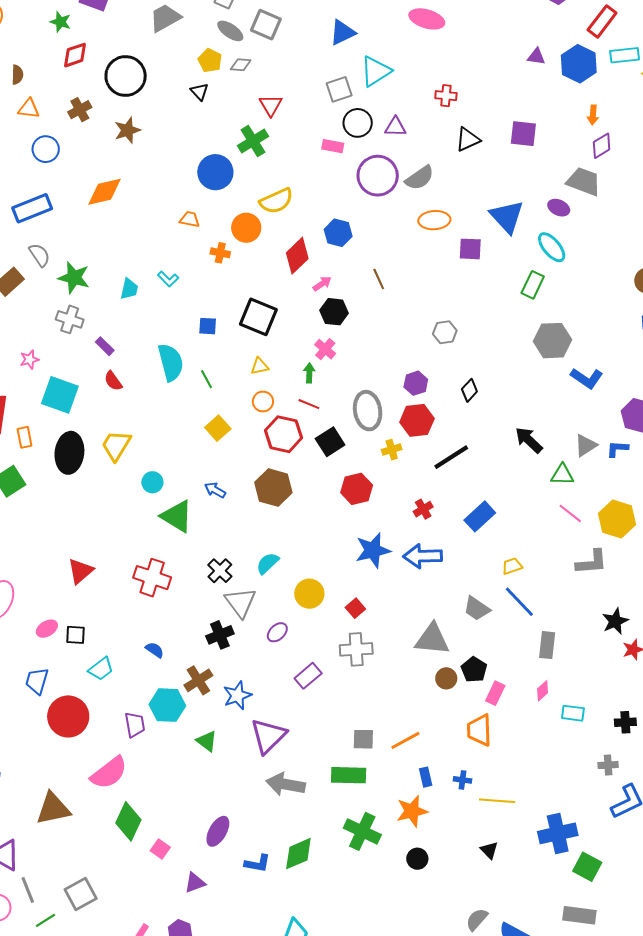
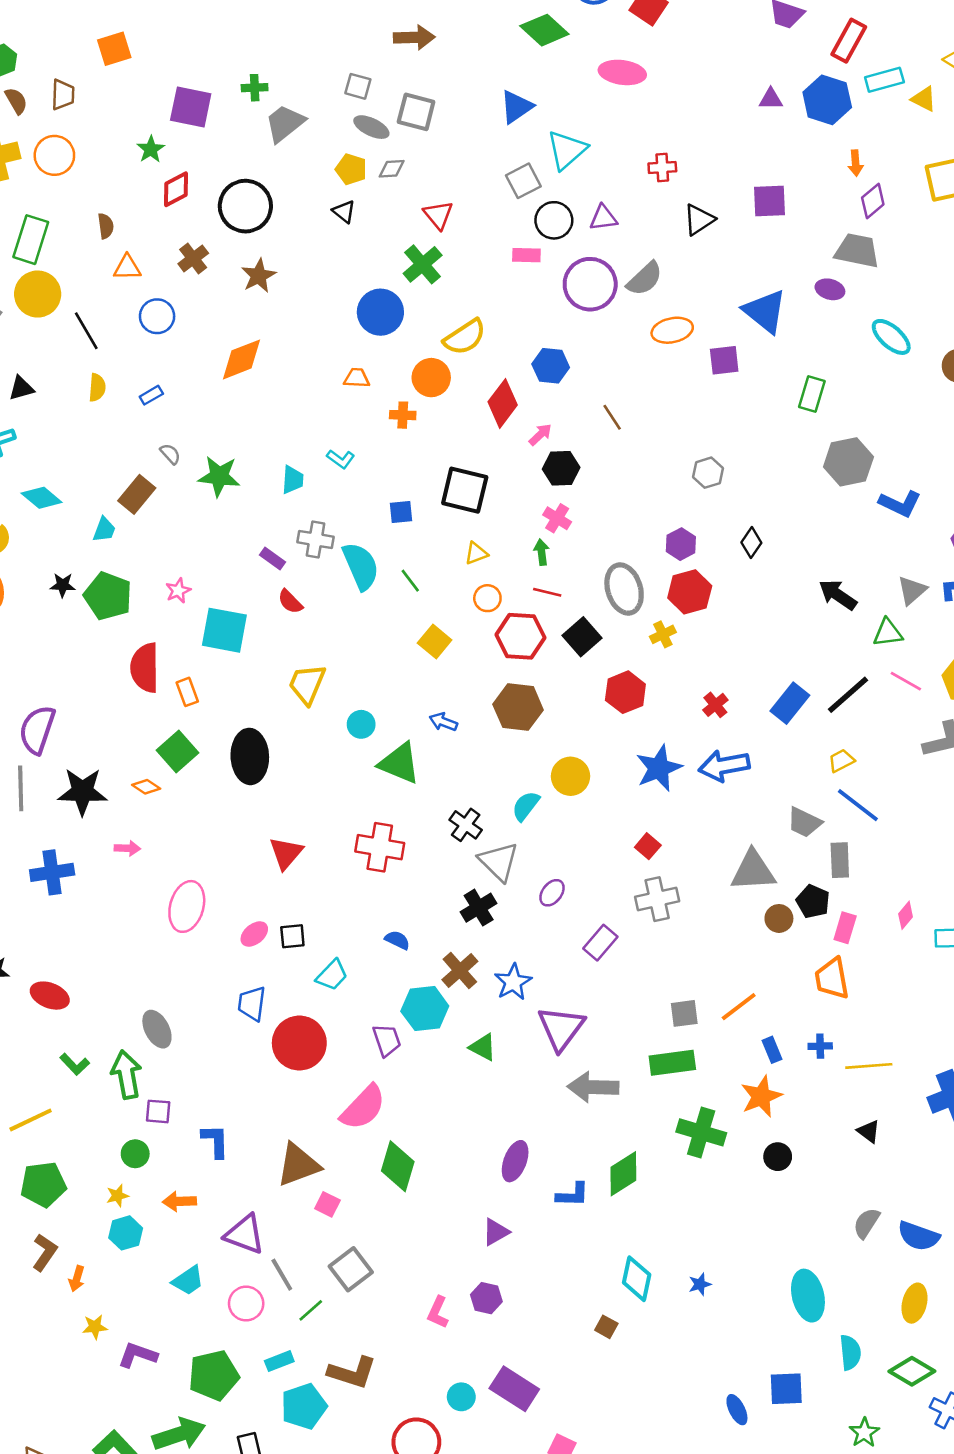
green star: (60, 22) -> (151, 149), turned 30
blue rectangle: (32, 208) -> (151, 395), size x0.5
cyan ellipse: (552, 247) -> (891, 337), moved
gray semicircle: (40, 255) -> (170, 454), size x0.7
gray cross: (70, 319) -> (316, 539), moved
black ellipse: (69, 453) -> (250, 756), moved
black line: (451, 457) -> (848, 695), moved
yellow circle: (309, 594) -> (570, 776), moved
gray rectangle: (547, 645) -> (840, 860), moved
pink square: (160, 849) -> (327, 1204), moved

